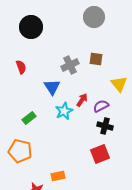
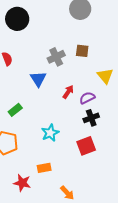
cyan star: (64, 111) -> (50, 133), moved
black cross: (105, 126) -> (91, 118), turned -35

